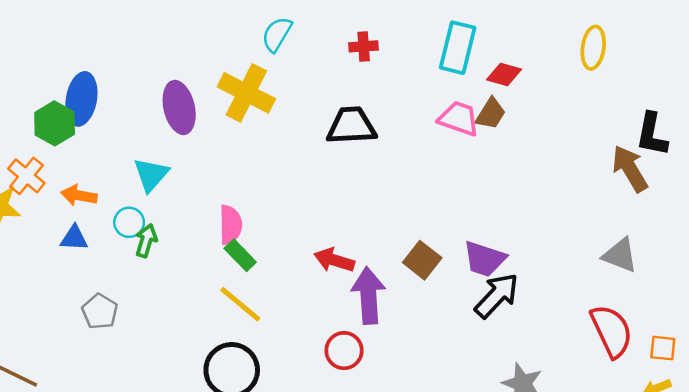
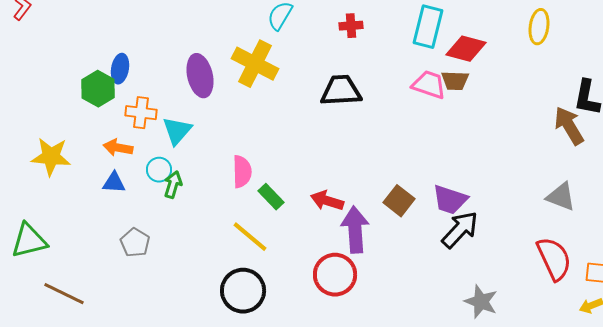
red diamond: (504, 75) -> (466, 49), size x1.4
blue ellipse: (81, 99) -> (120, 69), size x0.7
brown trapezoid: (491, 114) -> (455, 81), turned 60
orange cross: (26, 176) -> (141, 113), moved, turned -32
green rectangle: (240, 255) -> (271, 197), moved
red circle: (344, 351) -> (335, 275), size x1.4

